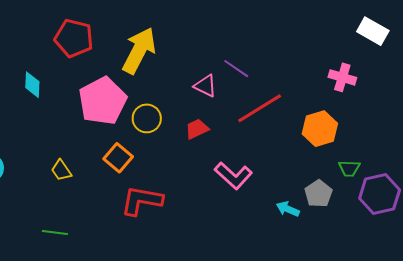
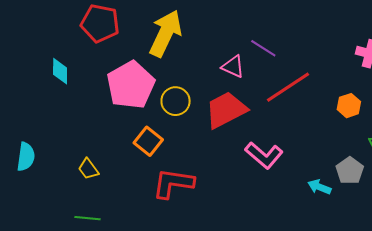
red trapezoid: (197, 129) -> (226, 110), size x1.8
orange hexagon: (320, 129) -> (349, 106), size x0.7
yellow trapezoid: (61, 170) -> (88, 169), moved

